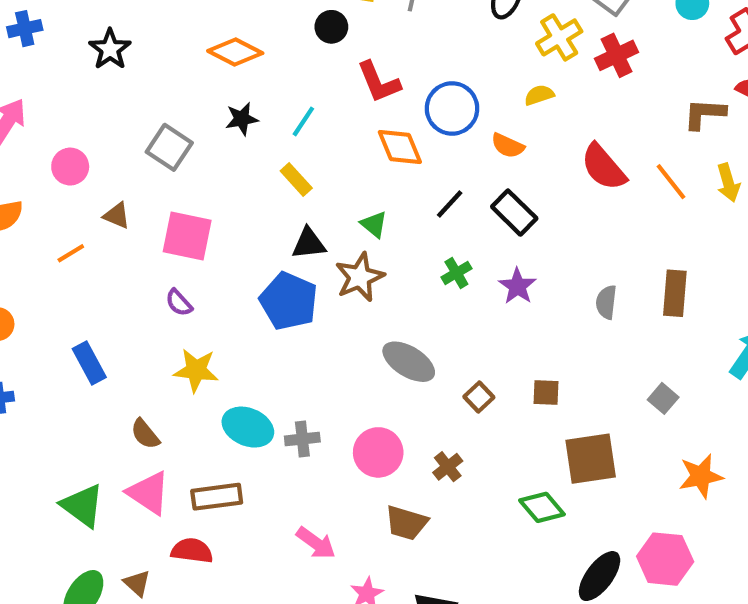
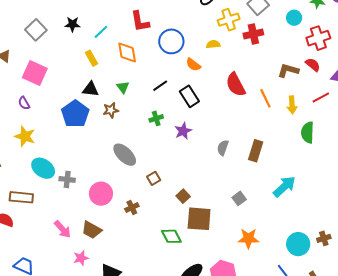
orange diamond: (400, 147) -> (127, 52), moved
brown star: (360, 277) -> (111, 110), size x0.7
brown square: (546, 393) -> (183, 196), moved, turned 32
brown trapezoid: (406, 523) -> (92, 230), moved

